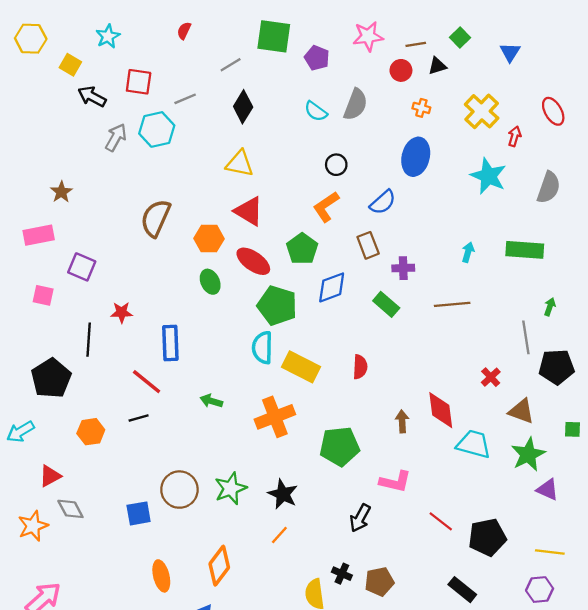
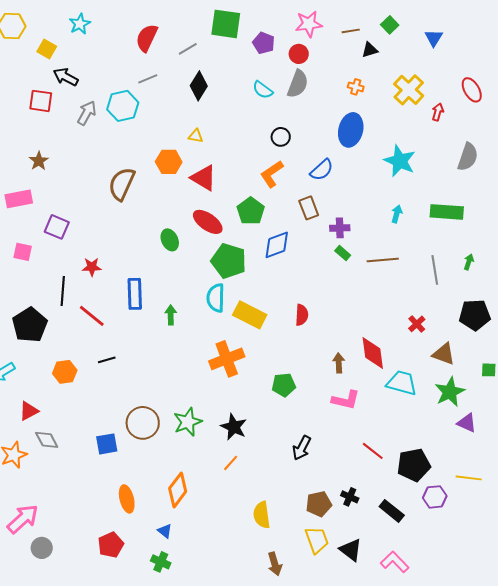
red semicircle: (184, 31) -> (147, 38), moved, size x1.8
red circle: (401, 70) -> (299, 54), moved
red square: (139, 82) -> (41, 101), moved
yellow triangle: (240, 164) -> (196, 136), size x0.6
cyan star: (488, 176) -> (400, 161), moved
orange hexagon: (209, 239) -> (169, 162), moved
green rectangle: (386, 304) -> (343, 253), moved, size x0.7
gray line: (526, 337) -> (435, 270), moved
red line: (147, 382) -> (92, 316), moved
green arrow: (211, 401) -> (171, 315), moved, turned 72
green pentagon: (340, 446) -> (284, 385), size x0.7
pink L-shape: (395, 482) -> (346, 400), moved
black cross: (342, 574) -> (350, 497), moved
purple hexagon: (540, 590) -> (435, 497), moved

